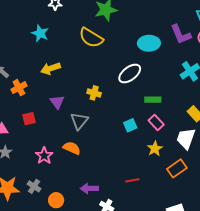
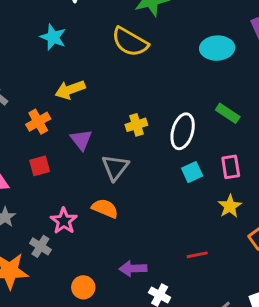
white ellipse: (130, 74) -> (183, 131), moved, turned -35
orange cross: (19, 88) -> (38, 122), moved
yellow cross: (94, 93) -> (136, 125), turned -32
green rectangle: (153, 100) -> (228, 113), moved, turned 35
pink rectangle: (156, 122) -> (231, 167), turned 35
gray cross: (34, 186) -> (40, 246), moved

